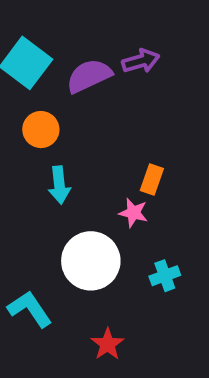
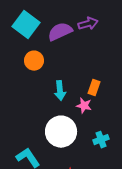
cyan arrow: (59, 185) -> (60, 91), moved

